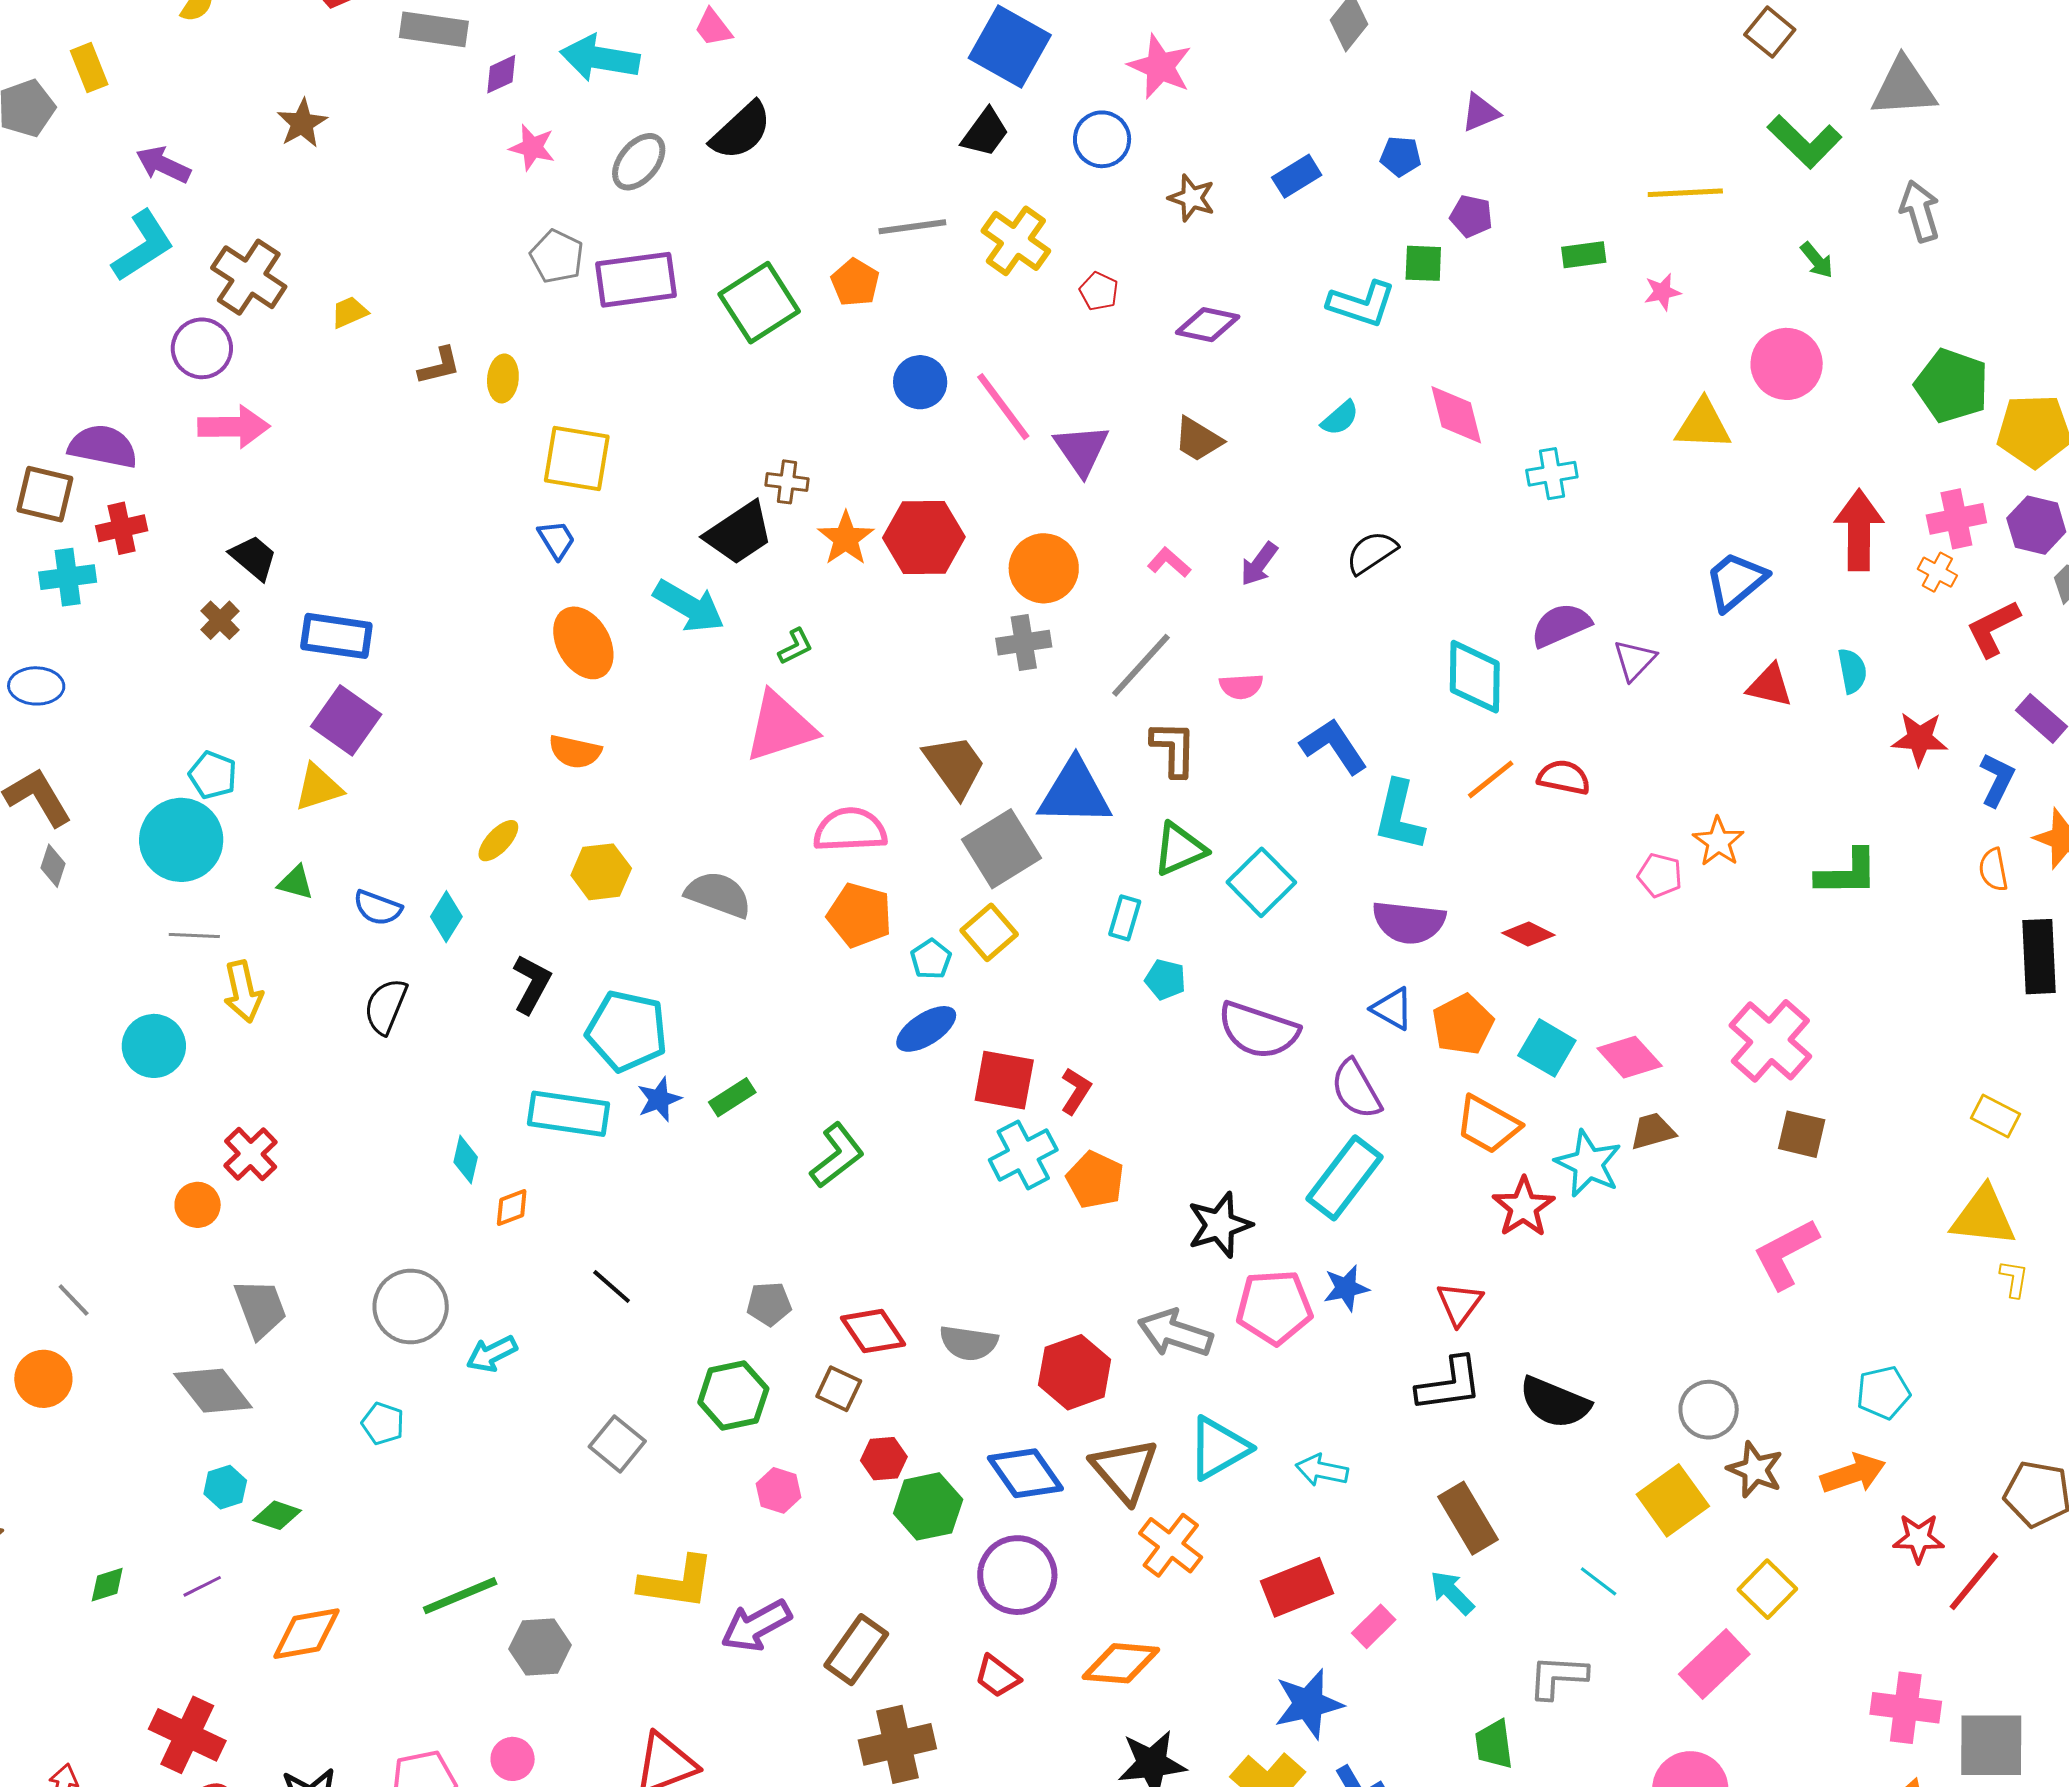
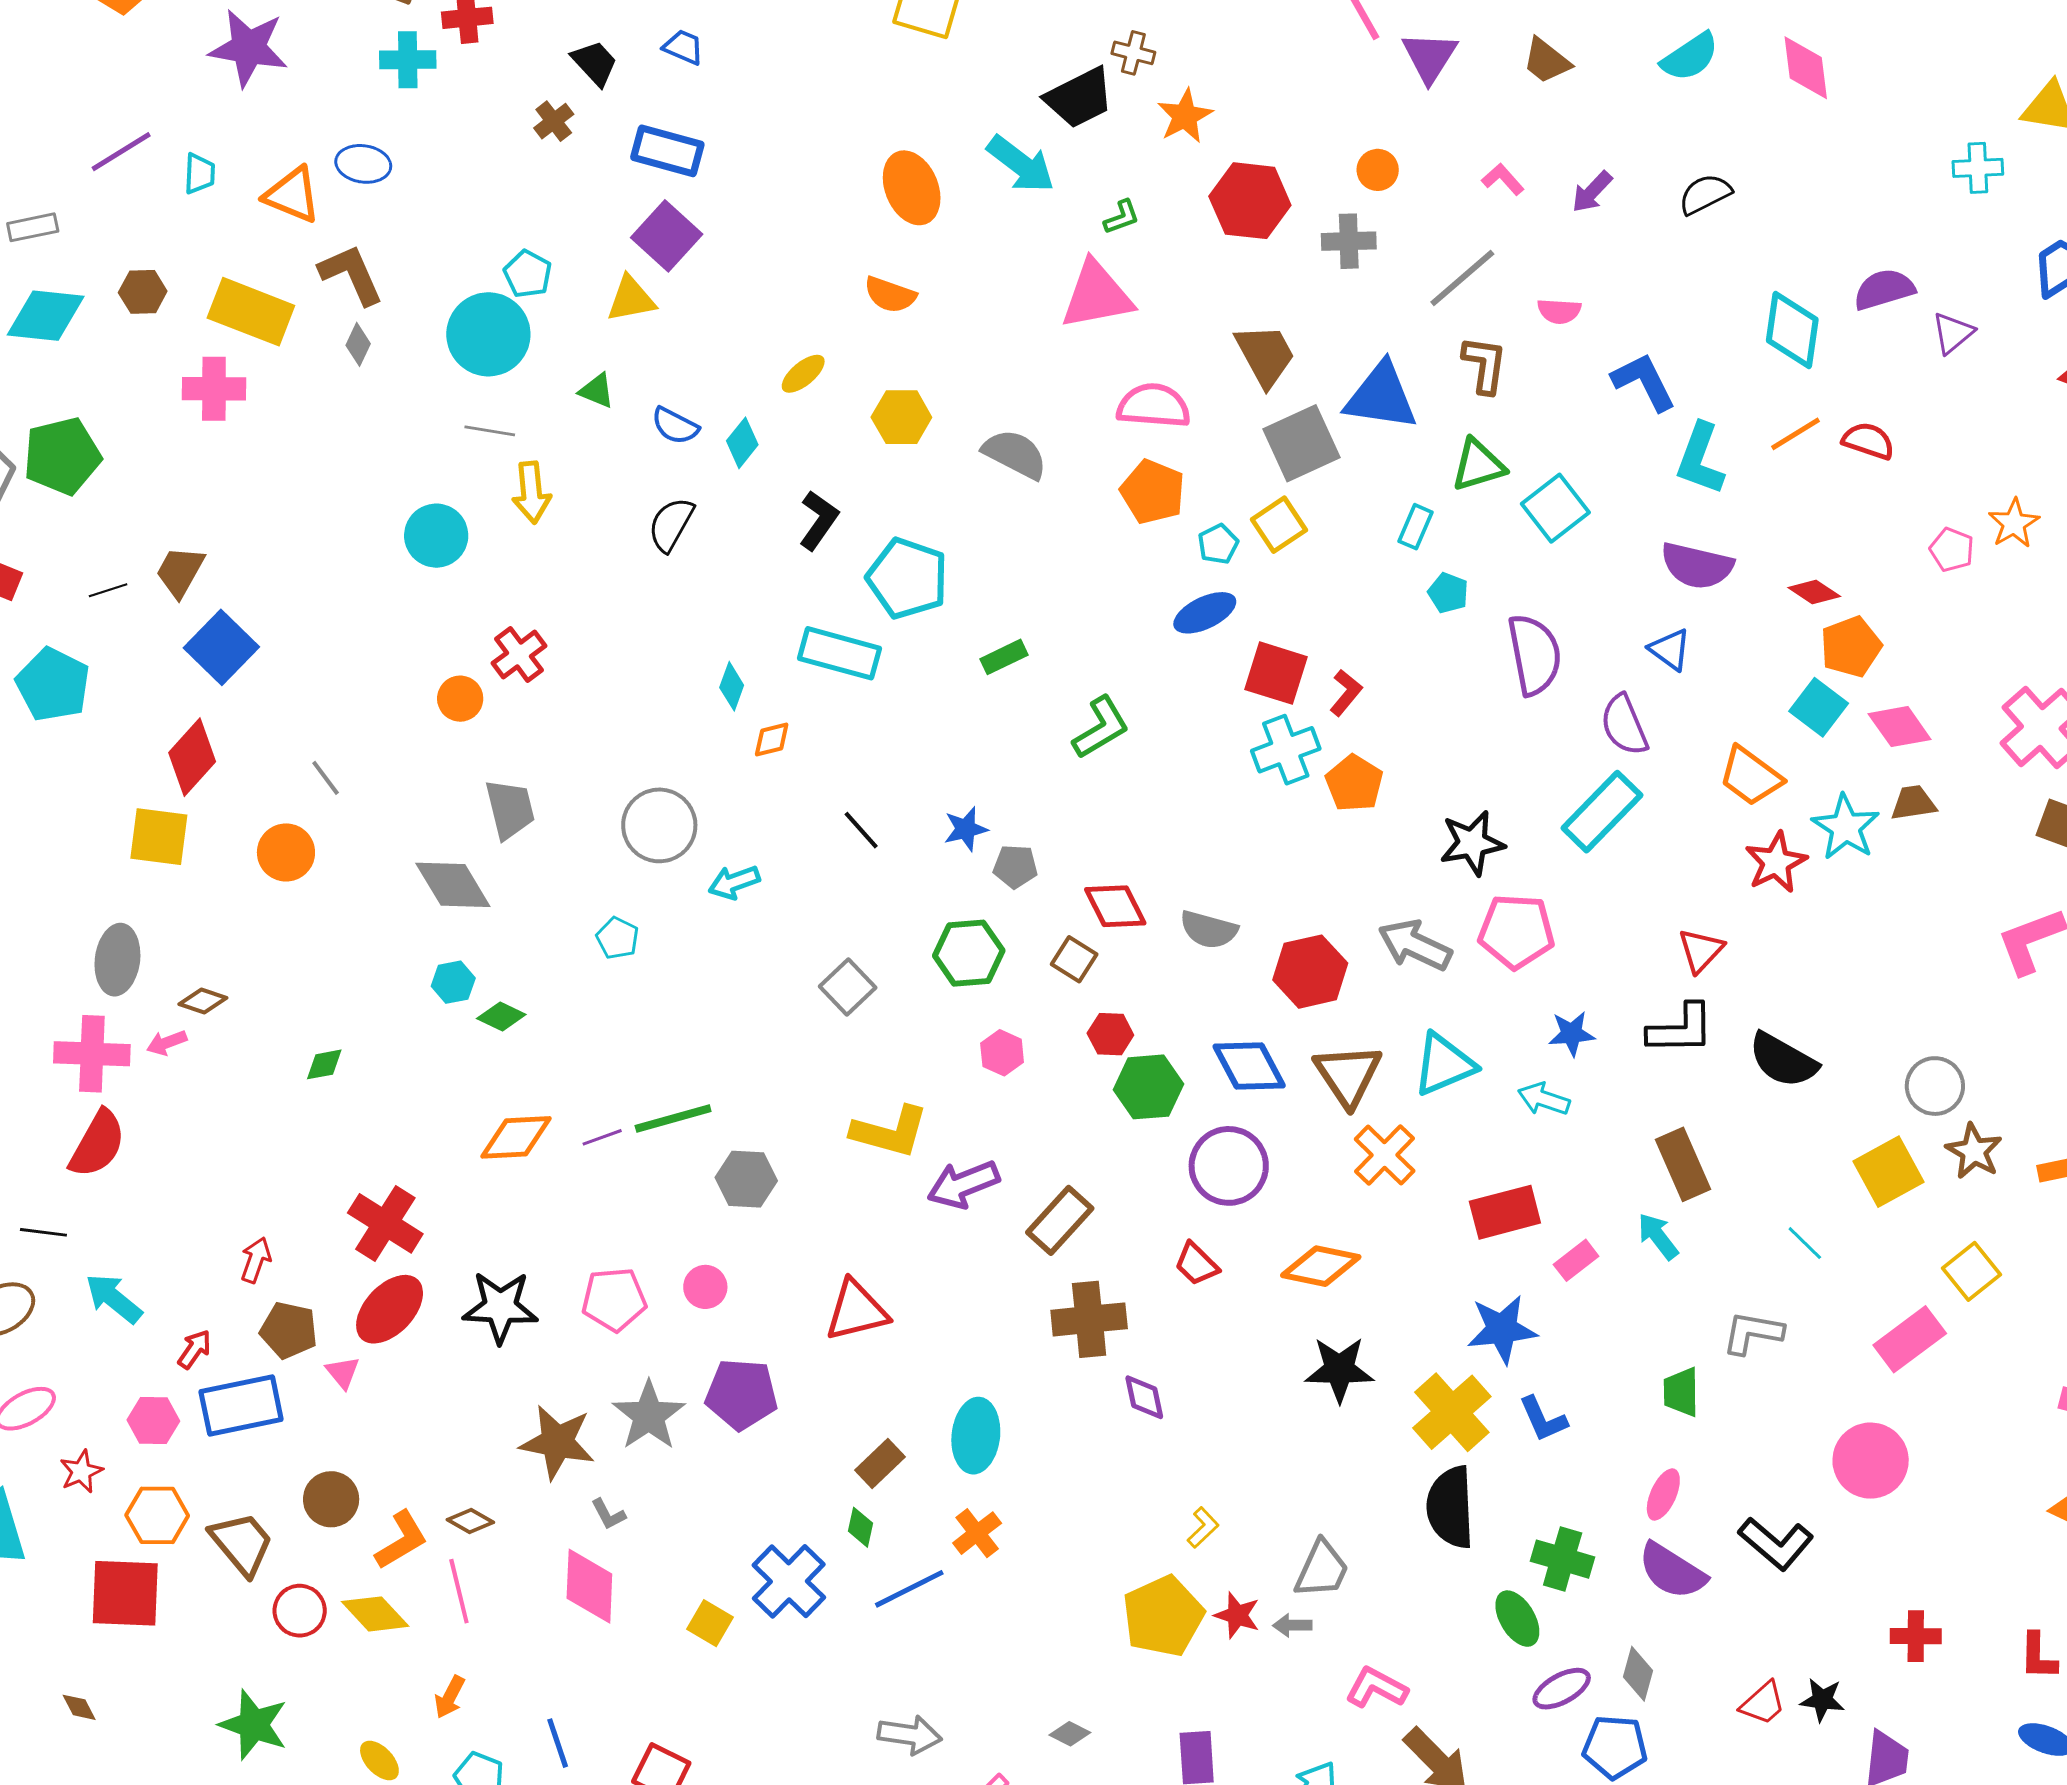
cyan semicircle: (1340, 418) -> (1690, 57), size x1.5
cyan cross: (1552, 474) -> (1978, 168), moved
red hexagon: (924, 537) -> (1250, 201), moved
blue trapezoid: (557, 540) -> (683, 47), moved, turned -42
orange circle: (1044, 568) -> (1378, 170), size x0.6
orange pentagon: (1463, 1024) -> (1851, 647), moved
purple semicircle: (1258, 1030) -> (1534, 655), turned -126
blue star: (659, 1099) -> (966, 829), moved
blue star: (1346, 1288) -> (1572, 1034), moved
purple line: (202, 1586) -> (602, 1137), moved

